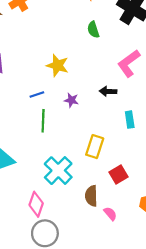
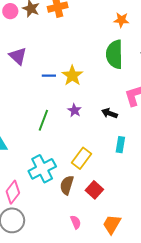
green semicircle: (93, 30) -> (114, 54), size x1.8
blue line: (37, 95) -> (49, 76), moved
red square: (118, 174) -> (94, 190), turned -36
brown semicircle: (91, 196) -> (67, 185), moved

